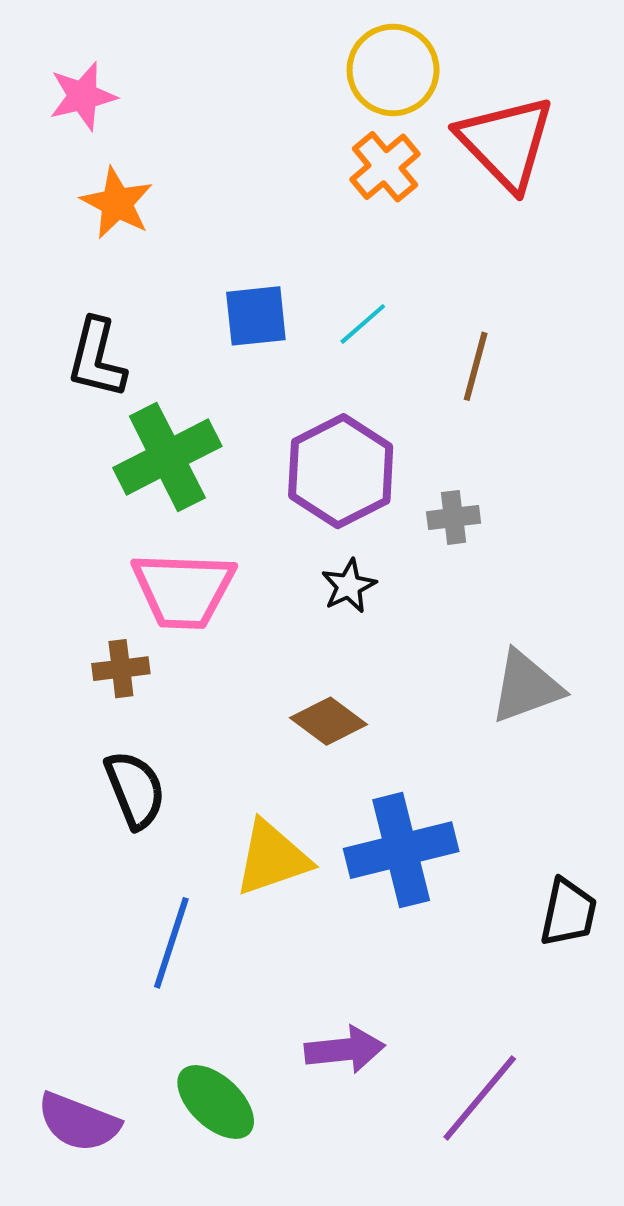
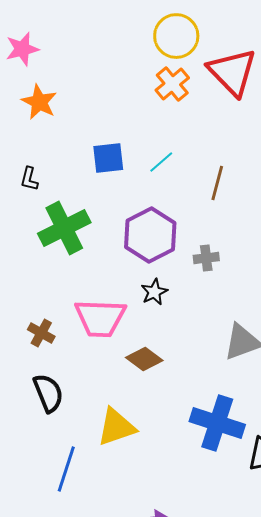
black L-shape: (97, 358) -> (29, 179), size x0.6
pink trapezoid: (183, 590) -> (100, 318), moved
brown cross: (121, 669) -> (41, 333), turned 36
blue cross: (401, 850) -> (217, 423), moved, turned 32

